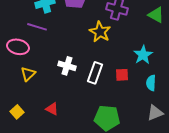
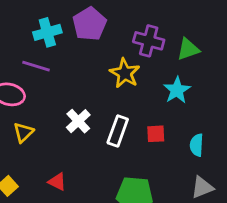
green triangle: (156, 15) -> (188, 49), moved, turned -48
cyan star: (143, 55) -> (177, 90), moved
white cross: (67, 66) -> (78, 121), turned 30

